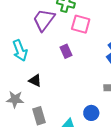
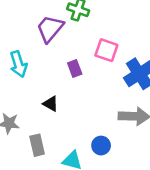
pink square: (81, 24) -> (106, 50), moved
black triangle: (35, 80) -> (51, 104), moved

